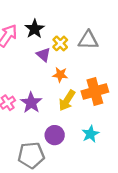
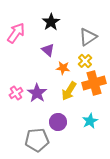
black star: (35, 29) -> (51, 22), moved
gray triangle: (88, 40) -> (88, 37), turned -36
yellow cross: (60, 43) -> (85, 61), moved

